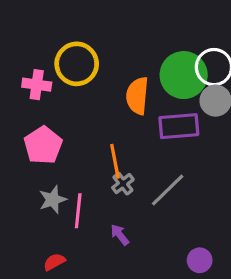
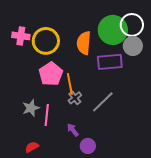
yellow circle: (77, 64) -> (46, 41), moved
pink pentagon: (43, 145) -> (51, 74), moved
purple circle: (200, 260) -> (88, 146), moved

